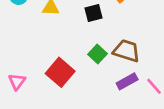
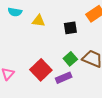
purple rectangle: (127, 81) -> (64, 78), moved

